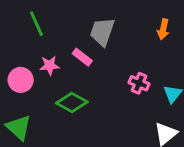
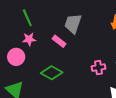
pink star: (50, 65) -> (29, 39), moved
pink cross: (139, 83) -> (98, 68), moved, turned -32

